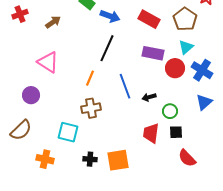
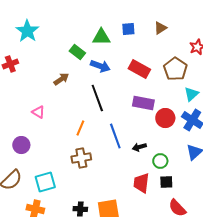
brown arrow: (53, 22) -> (61, 79), moved
cyan triangle: (186, 47) -> (191, 94), moved
black line: (107, 48) -> (97, 98), turned -44
pink triangle: (48, 62) -> (38, 112), size x0.6
cyan square: (68, 132) -> (45, 182), moved, turned -30

